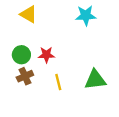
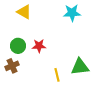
brown cross: (25, 76) -> (12, 66), moved
yellow line: (58, 82) -> (57, 75), moved

